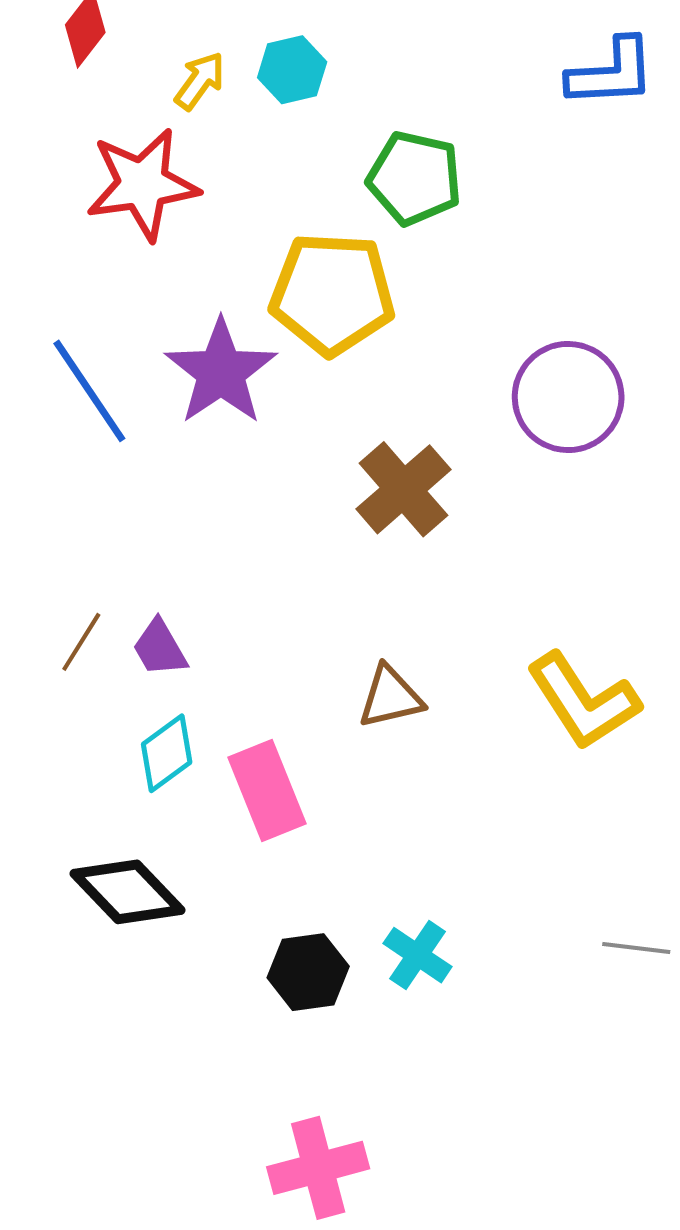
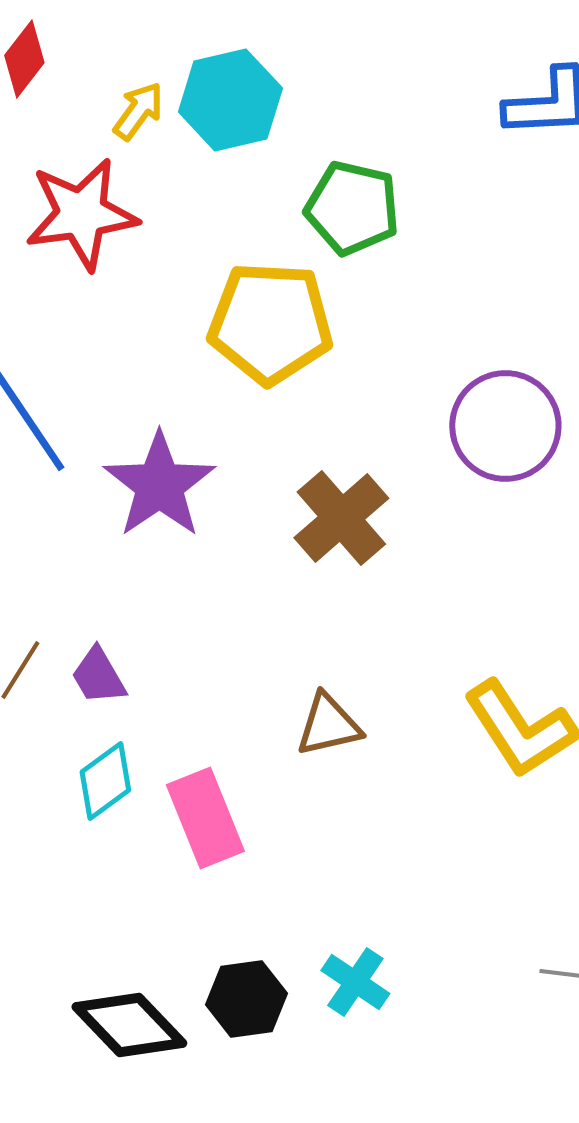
cyan hexagon: (292, 70) -> (230, 100), size x1.5
purple star: (221, 372) -> (159, 485), moved
black diamond: (127, 892) -> (129, 1025), moved

